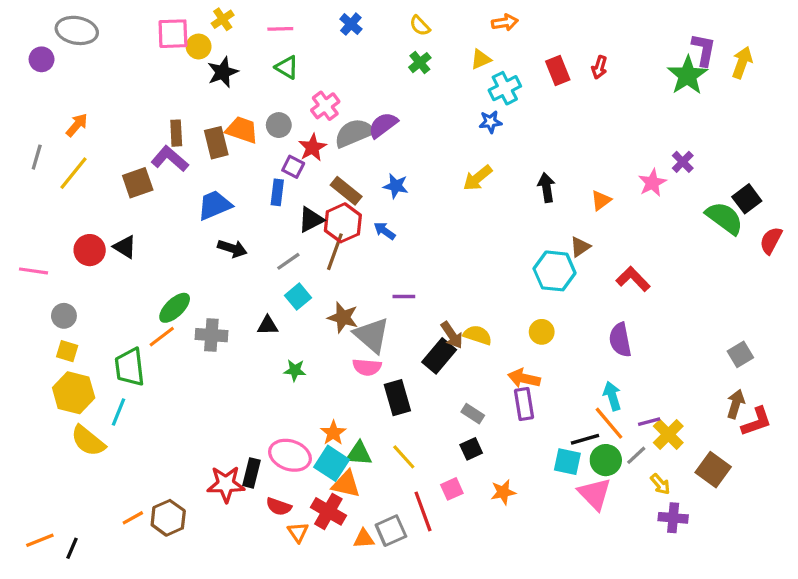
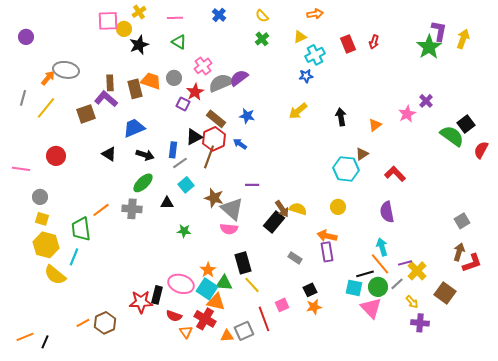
gray ellipse: (77, 30) -> (66, 70), moved
blue rectangle: (277, 192) -> (173, 150), moved
black triangle: (125, 247) -> (109, 154), moved
green ellipse: (175, 308) -> (143, 183), moved
black rectangle: (397, 398) -> (243, 263), moved
black square: (471, 449) -> (310, 290), moved

